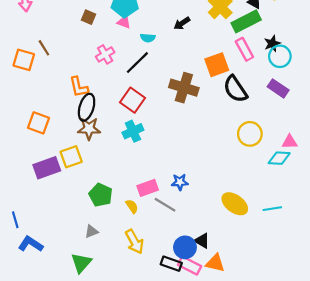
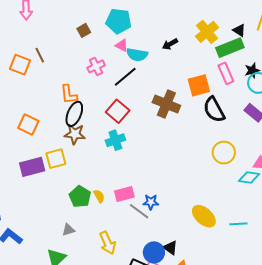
brown square: (89, 17) -> (84, 30), turned 32
pink triangle: (124, 22) -> (122, 45), moved
cyan semicircle: (148, 38) -> (137, 55), size x1.5
blue star: (180, 182) -> (151, 202), moved
yellow semicircle: (132, 206) -> (99, 196), moved

